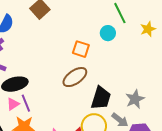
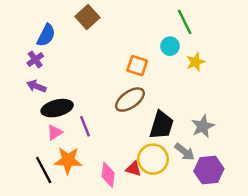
yellow star: (148, 29) -> (195, 62), moved
purple line: (26, 103) -> (85, 126), moved

